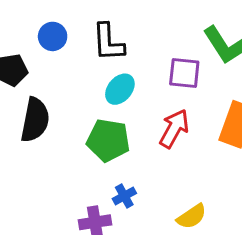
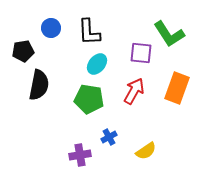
blue cross: (124, 196) -> (109, 137), moved

